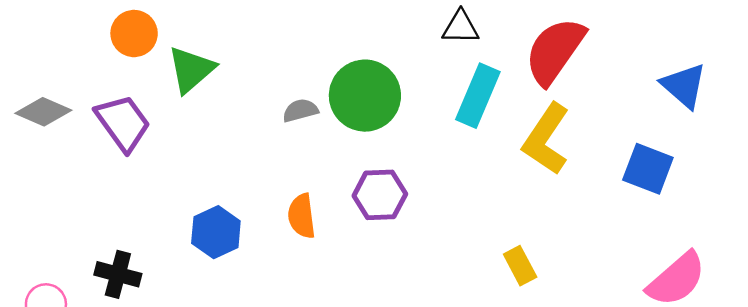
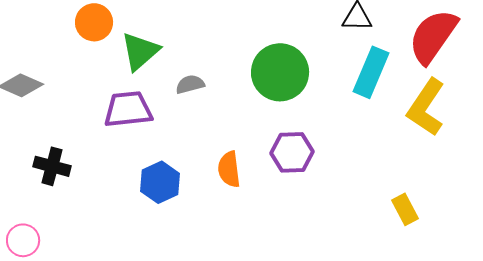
gray semicircle: (300, 110) -> (190, 84), moved
purple trapezoid: (123, 123) -> (128, 109), moved, turned -60
black cross: (118, 274) -> (52, 166), moved

